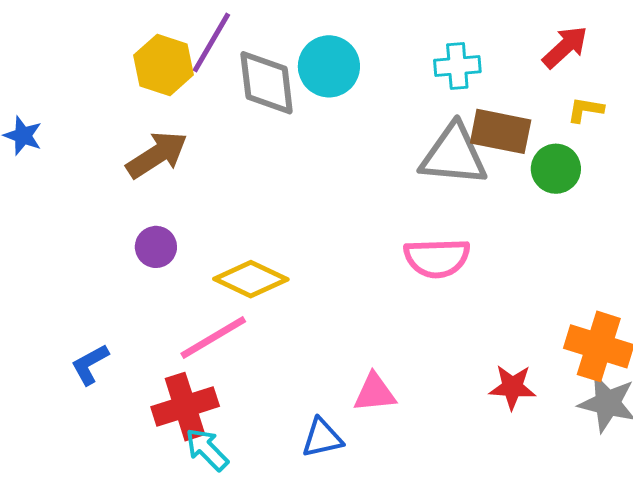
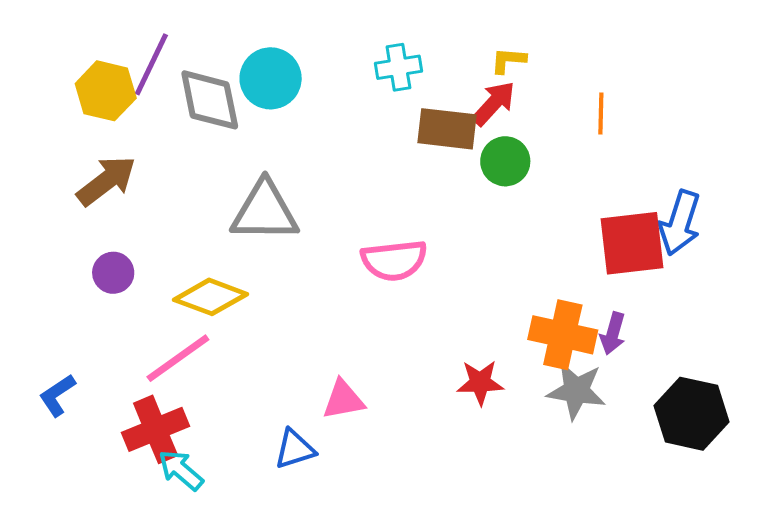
red arrow: (565, 47) -> (494, 103), moved
yellow L-shape: (585, 110) -> (508, 60), moved
gray triangle: (454, 155) -> (265, 211), moved

